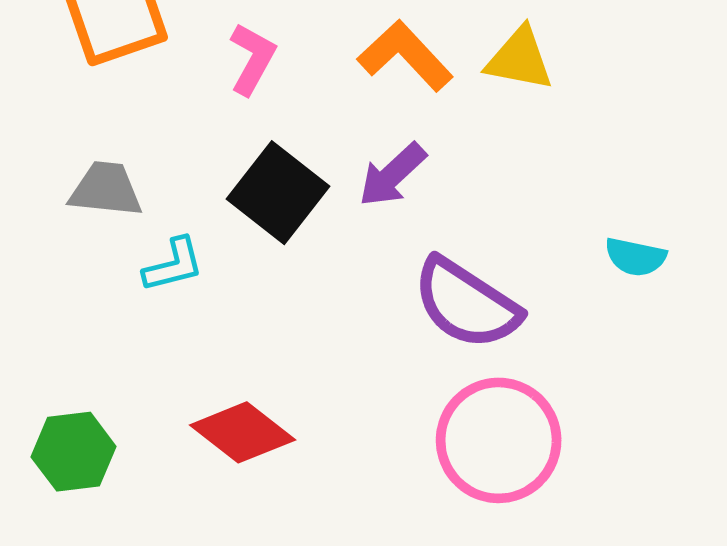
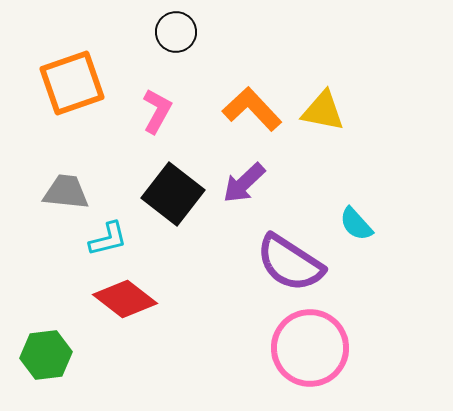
cyan semicircle: (635, 257) -> (356, 224), moved, turned 36
red diamond: (243, 432) -> (125, 299), moved

